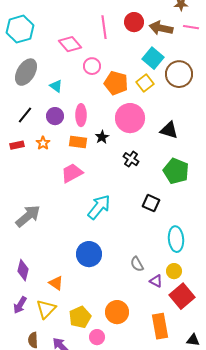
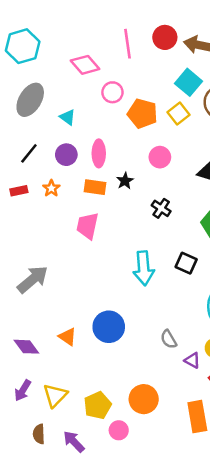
pink circle: (130, 118) -> (160, 157), size x0.6
pink trapezoid: (72, 173) -> (88, 226), turned -50
cyan arrow: (99, 207) -> (144, 268), moved, turned 136
purple diamond: (23, 270) -> (26, 347), turned -50
orange triangle: (56, 283) -> (68, 337), moved

